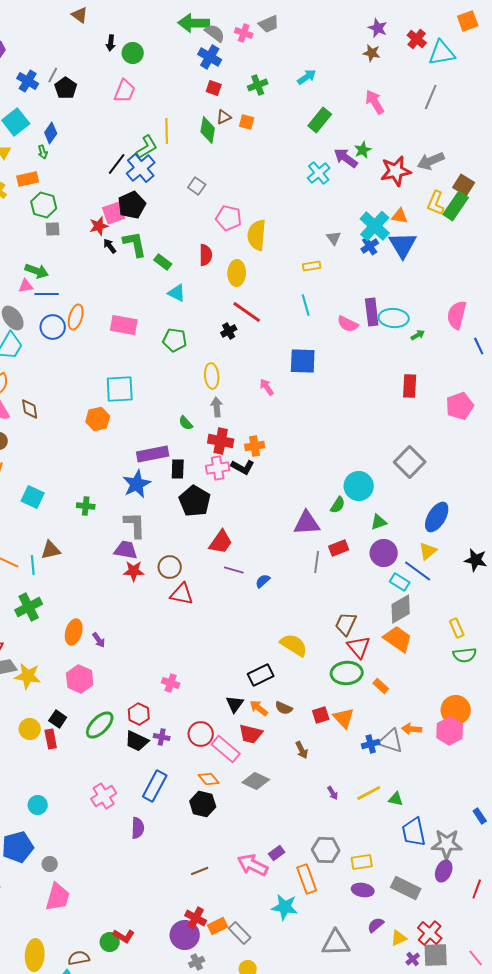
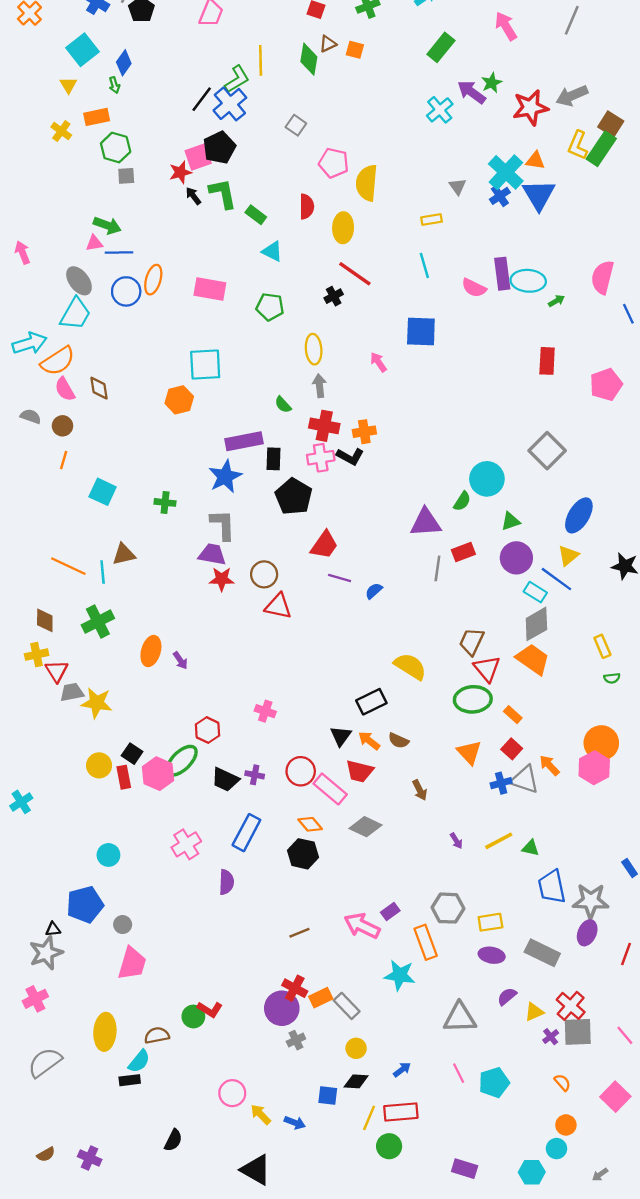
green semicircle: (465, 655) -> (612, 678), size x0.6
pink hexagon: (80, 679) -> (158, 774), moved
red hexagon: (139, 714) -> (207, 730), moved
red square: (321, 715) -> (512, 749), moved, turned -30
orange arrow: (412, 729) -> (549, 765), turned 42

